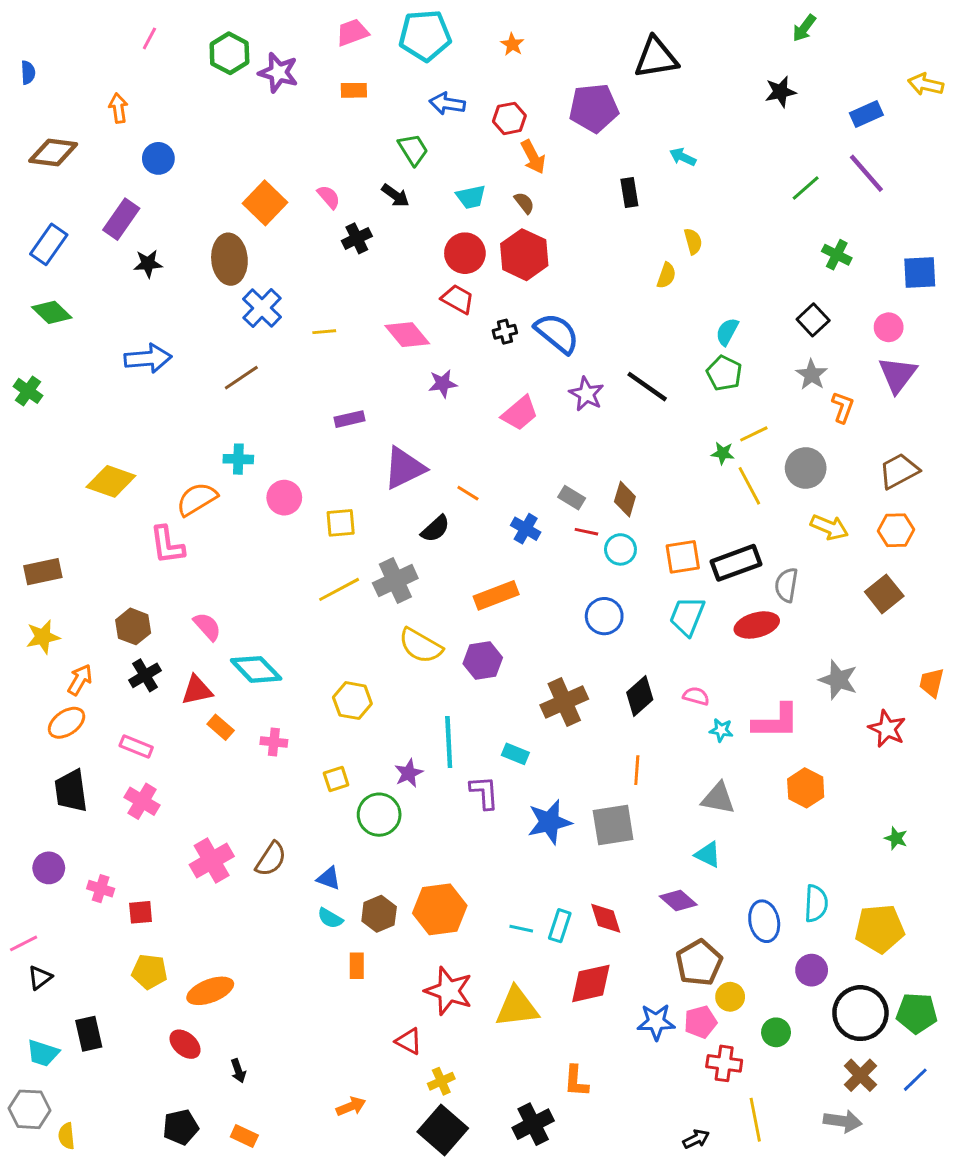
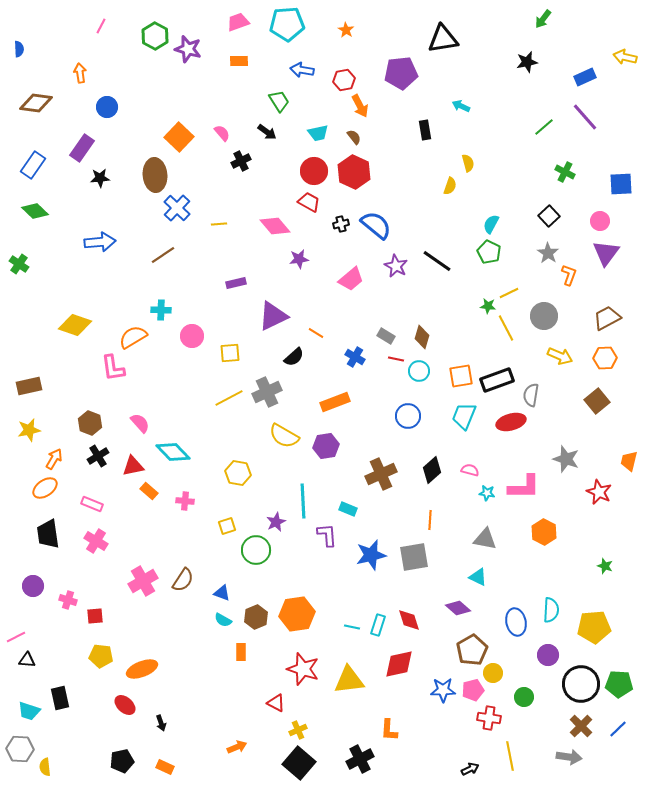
black triangle: (40, 978) -> (27, 660), turned 42

